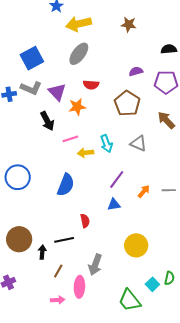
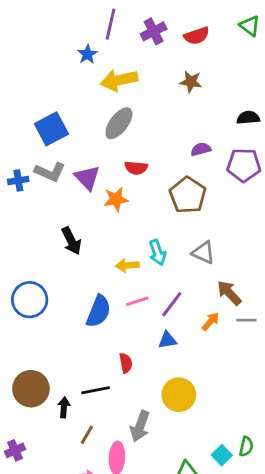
brown arrow: (166, 120) -> (229, 293), moved
black arrow: (47, 121) -> (71, 241), moved
pink line: (70, 139) -> (137, 301), moved
yellow circle: (136, 245) -> (179, 395), moved

